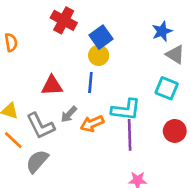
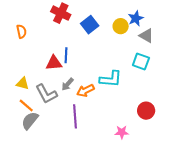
yellow circle: (99, 55) -> (121, 26), moved
blue line: (90, 83) -> (66, 55), moved
red circle: (175, 131) -> (146, 111), moved
purple line: (130, 135) -> (75, 116), moved
gray semicircle: (37, 161) -> (30, 121), moved

